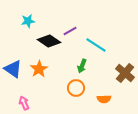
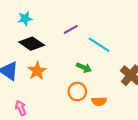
black diamond: (49, 41) -> (32, 44), moved
green arrow: (82, 66) -> (84, 68), turned -88
orange semicircle: (104, 99) -> (99, 101), moved

